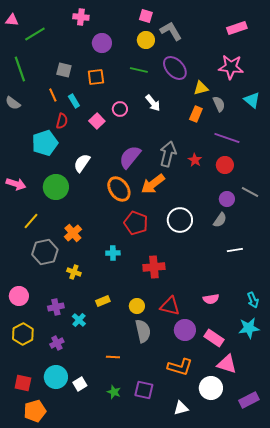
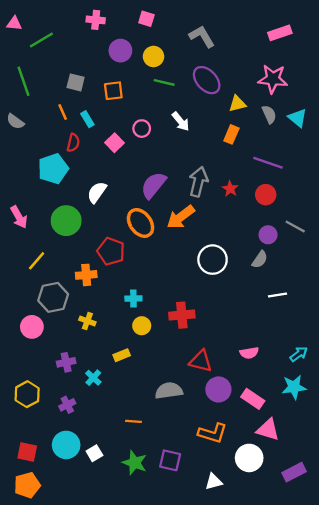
pink square: (146, 16) -> (146, 19), moved
yellow circle: (146, 40) -> (154, 56), moved
gray semicircle: (219, 104) -> (269, 114), moved
pink arrow: (16, 184) -> (19, 217), turned 42
red pentagon: (136, 223) -> (111, 251), moved
orange cross: (73, 233) -> (86, 275), turned 36
pink circle: (19, 296) -> (32, 327), moved
cyan arrow: (253, 300) -> (299, 354), turned -105
yellow circle: (137, 306) -> (142, 326), moved
gray semicircle: (143, 331) -> (169, 391), turned -85
green star: (114, 392) -> (135, 463), size x1.5
orange pentagon: (35, 411) -> (27, 485), moved

